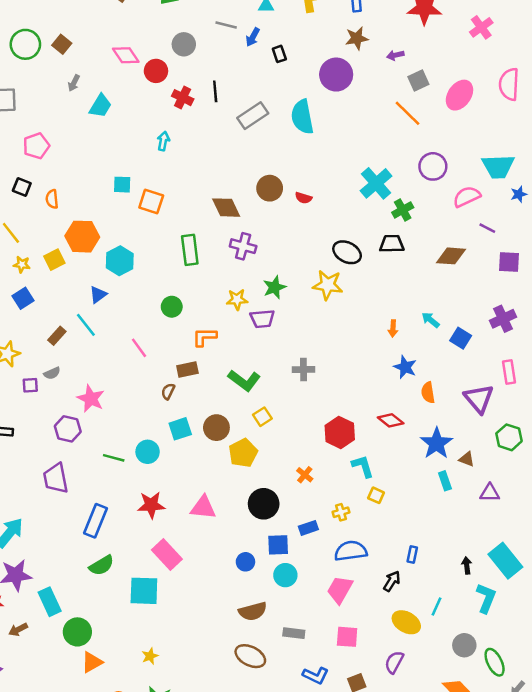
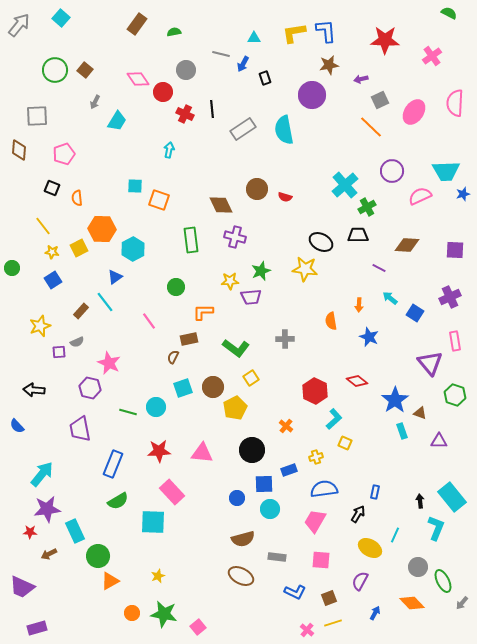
purple line: (487, 228) -> (379, 268), moved
orange semicircle: (428, 393) -> (331, 321), moved
cyan L-shape: (363, 466) -> (334, 419), turned 65

